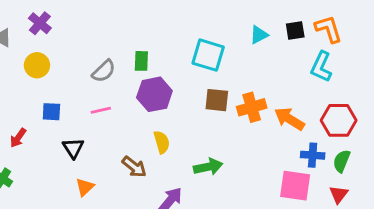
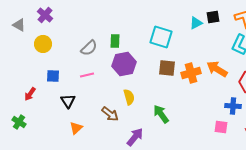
black square: (295, 30) -> (213, 17), moved
orange arrow: (289, 119) -> (217, 69), moved
green arrow: (208, 167) -> (161, 114), turned -114
pink square: (295, 186) -> (221, 127), size x0.6

